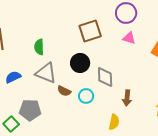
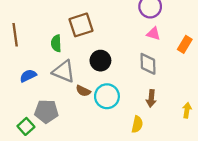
brown square: (90, 31) -> (81, 25), moved
gray diamond: (105, 77) -> (148, 64), moved
cyan circle: (86, 96) -> (107, 96), size x1.5

